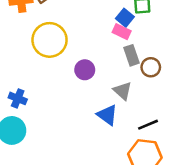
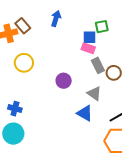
blue square: (125, 18) -> (90, 37), turned -32
yellow circle: (50, 40) -> (24, 63), moved, size x0.7

